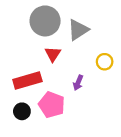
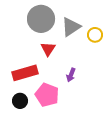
yellow circle: (105, 62) -> (95, 35), moved

